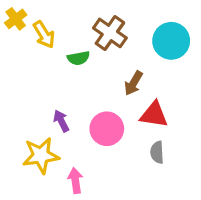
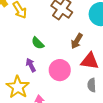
green semicircle: (79, 58) -> (38, 43), moved, turned 56
yellow star: (41, 155) -> (18, 87), turned -30

